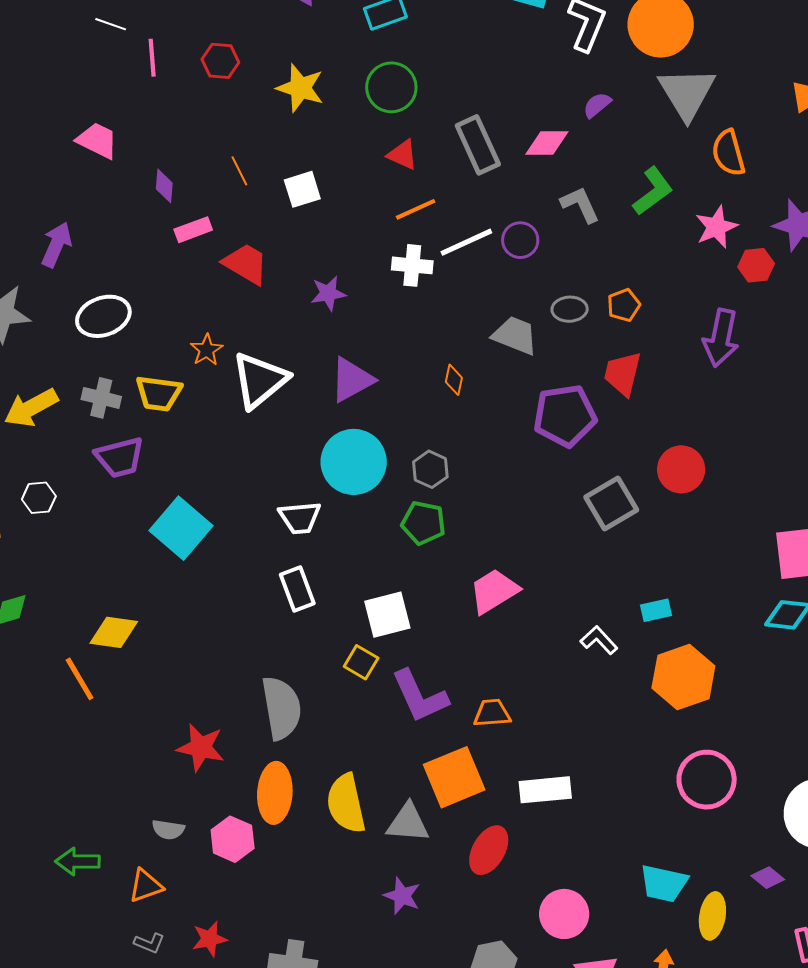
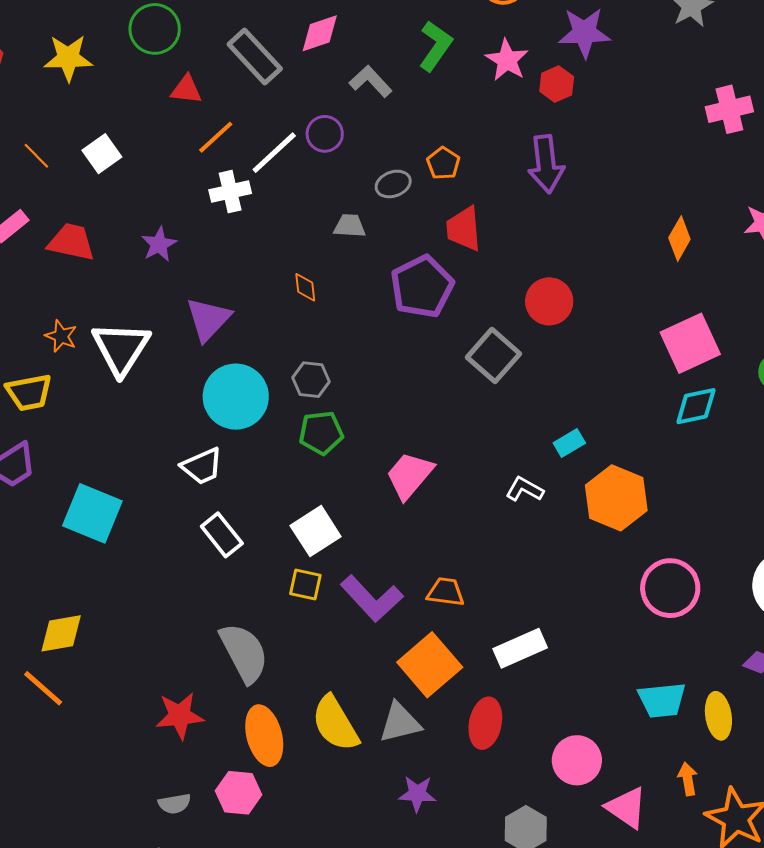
gray trapezoid: (515, 335) -> (350, 226), size x0.7
orange trapezoid: (492, 713) -> (446, 592), turned 30

